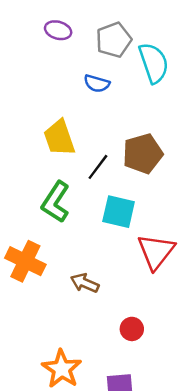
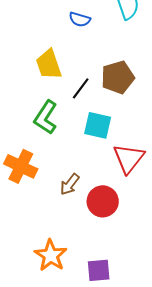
brown arrow: (85, 283) -> (70, 184), turned -75
red circle: (132, 329) -> (103, 201), moved, size x1.6

